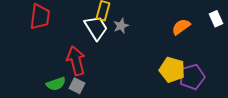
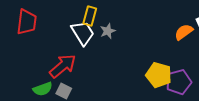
orange semicircle: (181, 27) -> (184, 32), moved
red arrow: (76, 61) -> (63, 66), turned 64

